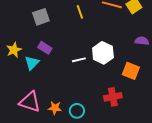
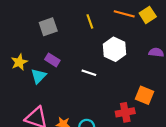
white hexagon: (103, 53) -> (115, 49), moved
white line: (79, 60) -> (89, 73), turned 32
orange square: (131, 71) -> (144, 95), moved

